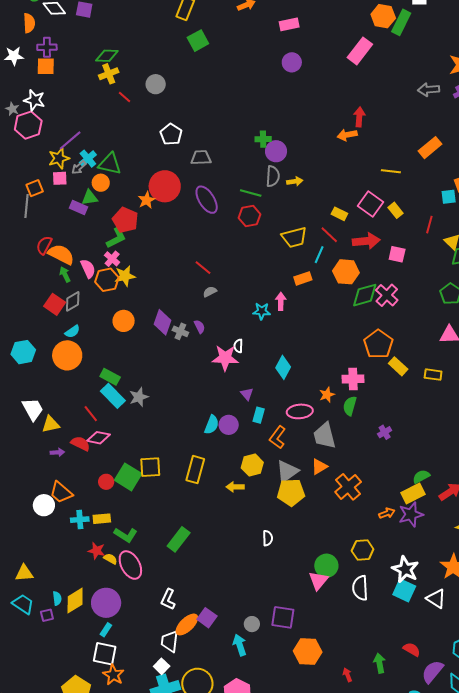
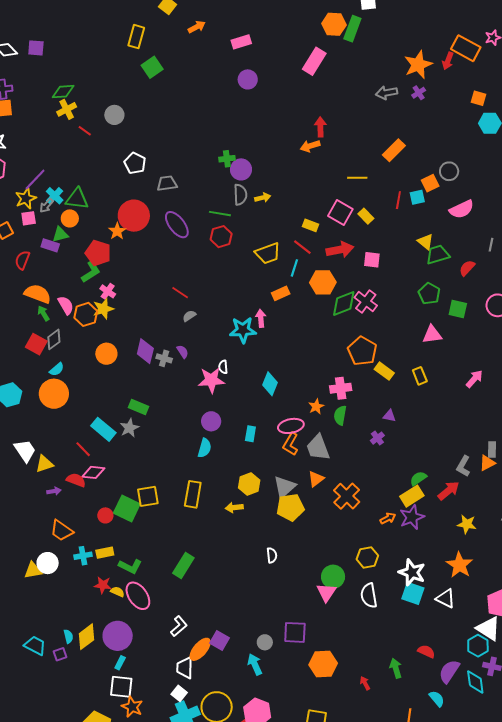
red line: (429, 225) -> (398, 200), moved
red semicircle: (44, 245) -> (22, 260), moved
pink cross: (112, 259) -> (108, 291), moved
cyan star: (262, 311) -> (243, 330), size x1.5
yellow rectangle: (433, 375) -> (420, 376), turned 66
green rectangle: (110, 377) -> (138, 407), moved
purple triangle: (247, 394) -> (389, 416), moved, turned -32
purple circle: (229, 425) -> (211, 421), moved
orange L-shape: (278, 437) -> (291, 444), moved
white circle: (44, 505) -> (48, 563), moved
yellow triangle: (24, 573) -> (33, 570), moved
white L-shape: (168, 599) -> (179, 626), turned -150

